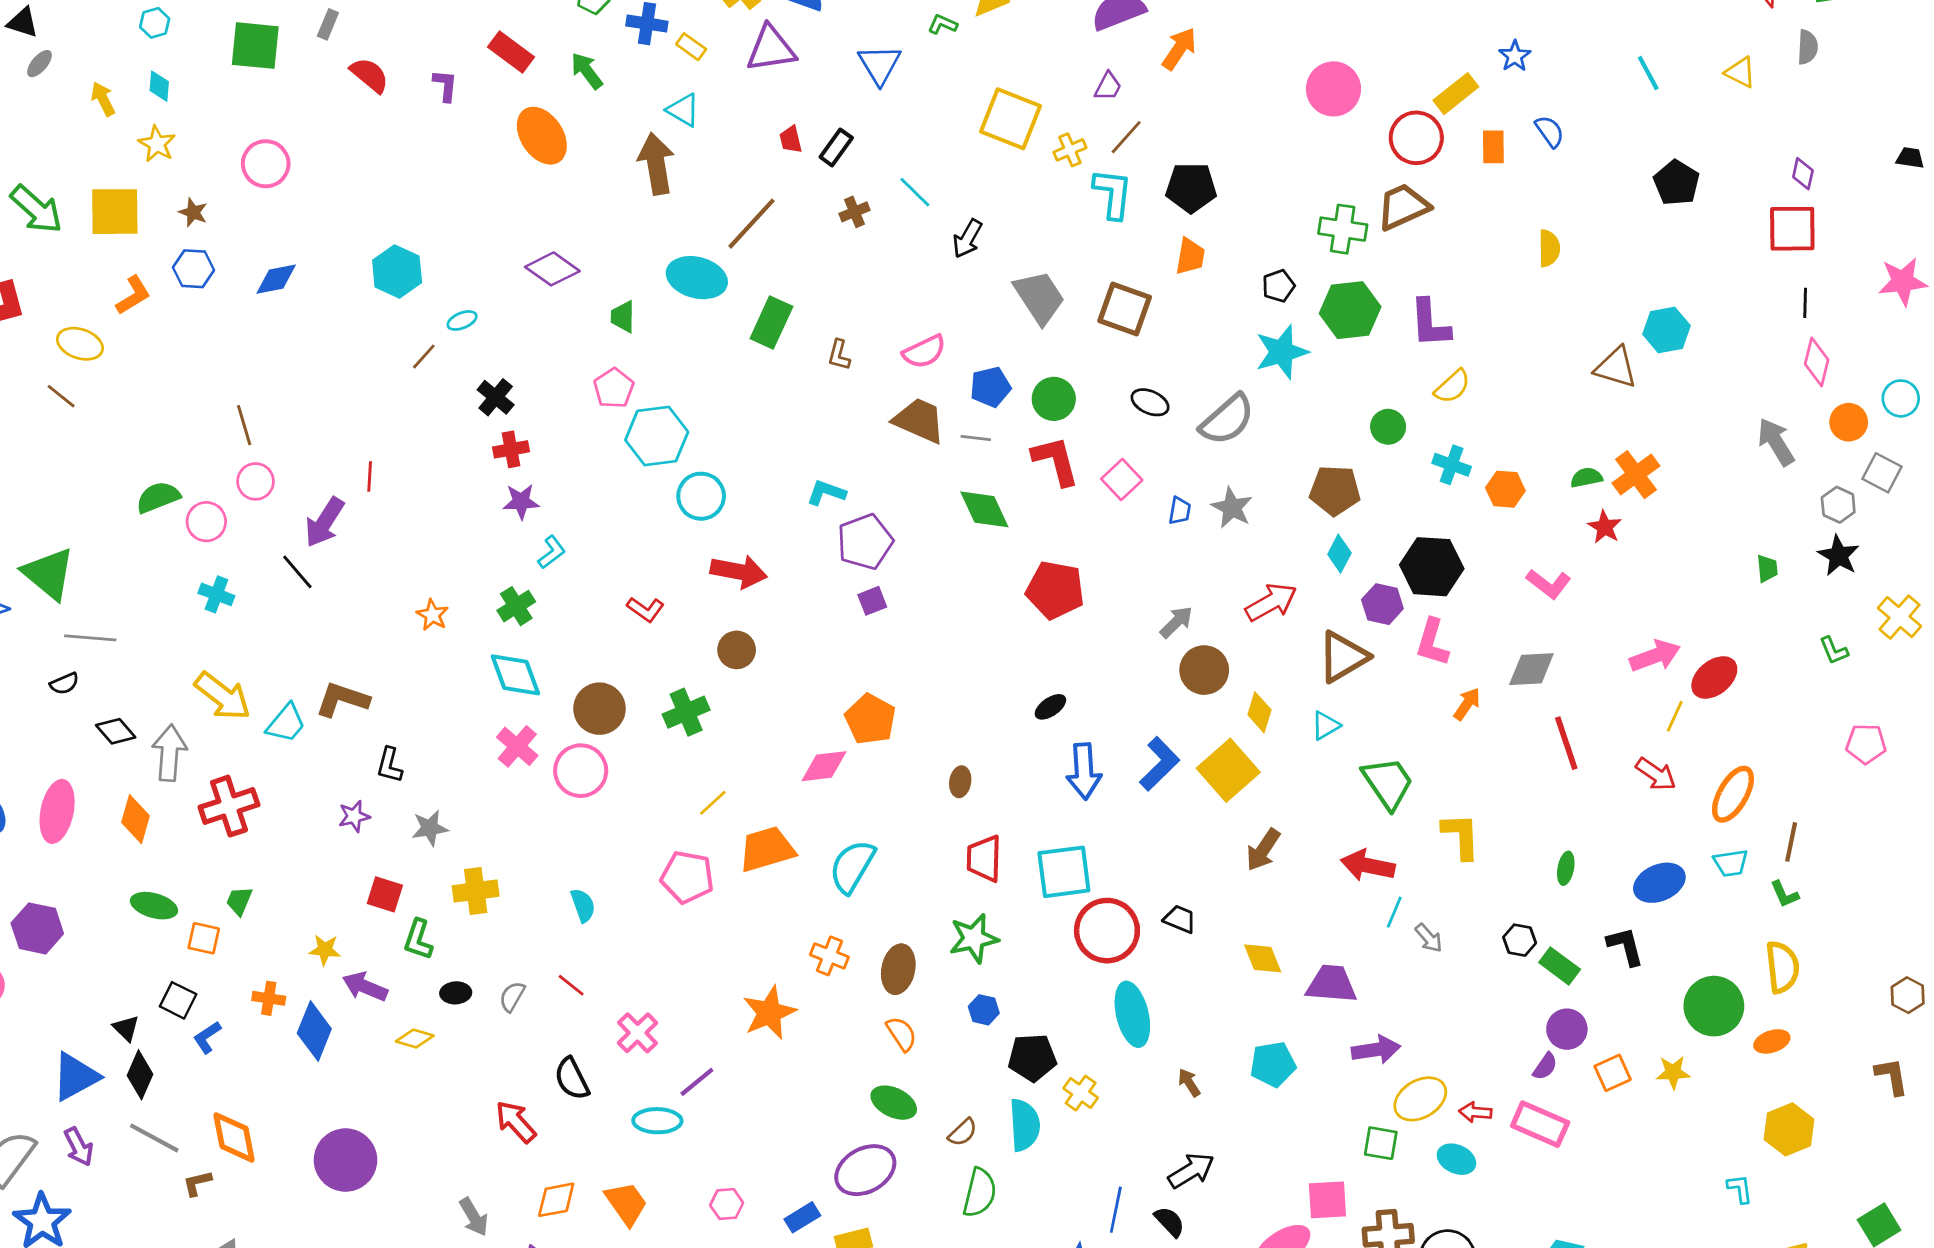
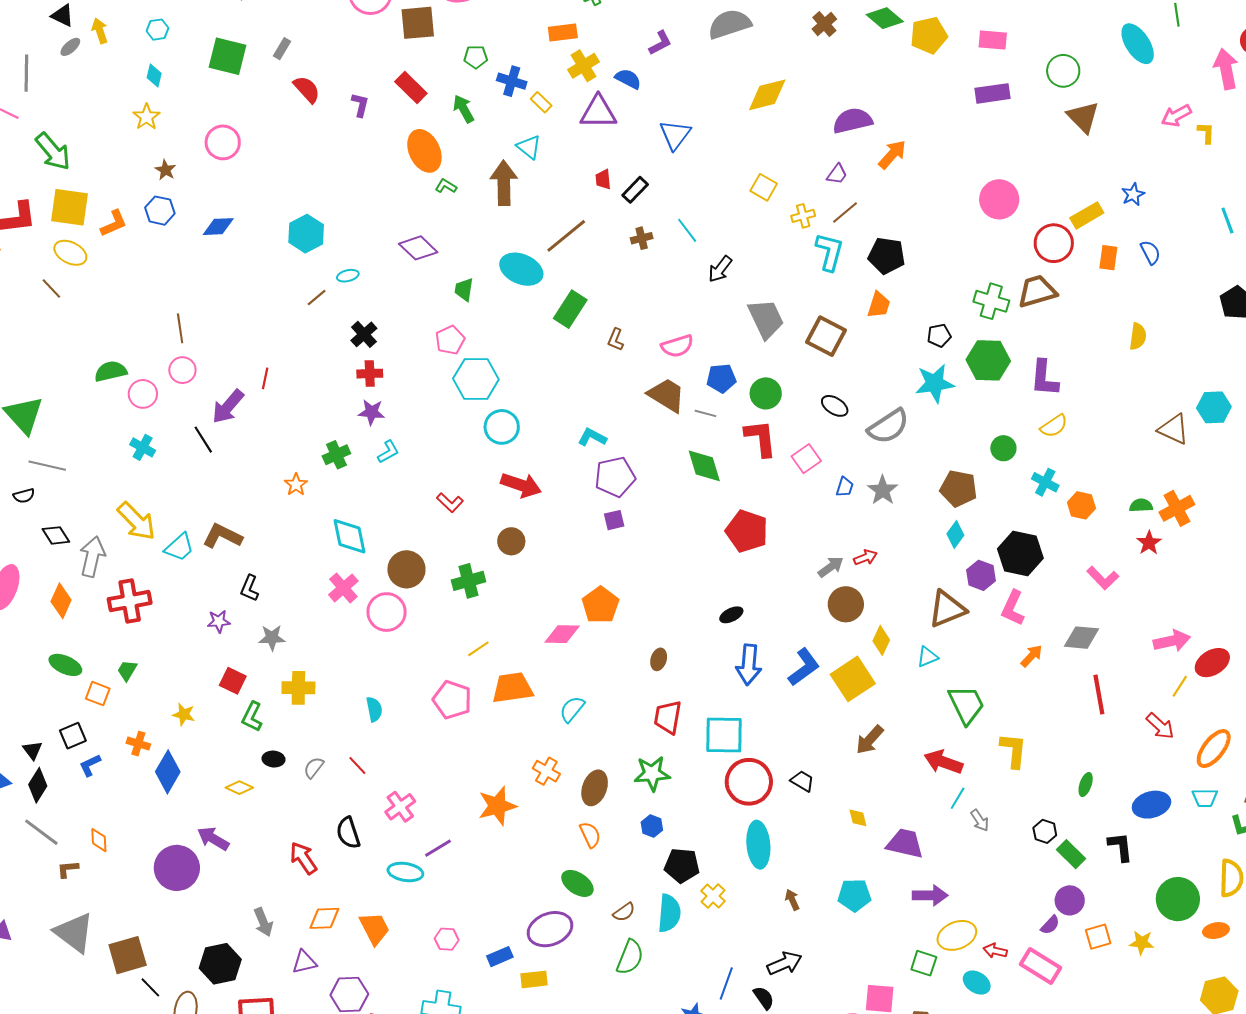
green L-shape: (943, 24) -> (446, 186), moved
yellow arrow: (103, 99) -> (100, 31), moved
yellow square: (1011, 119) -> (764, 187), size x0.6
yellow square: (115, 212) -> (70, 207), moved
red arrow: (1271, 602) -> (865, 557), moved, size x0.6
green cross: (516, 606) -> (336, 455), moved
cyan semicircle: (852, 866) -> (572, 709), size x0.7
yellow diamond: (1263, 958) -> (858, 818), size x0.7
purple arrow: (365, 987) -> (213, 839), moved
black square: (178, 1000) -> (73, 736), turned 32
orange diamond: (234, 1137) -> (99, 840), size x0.6

